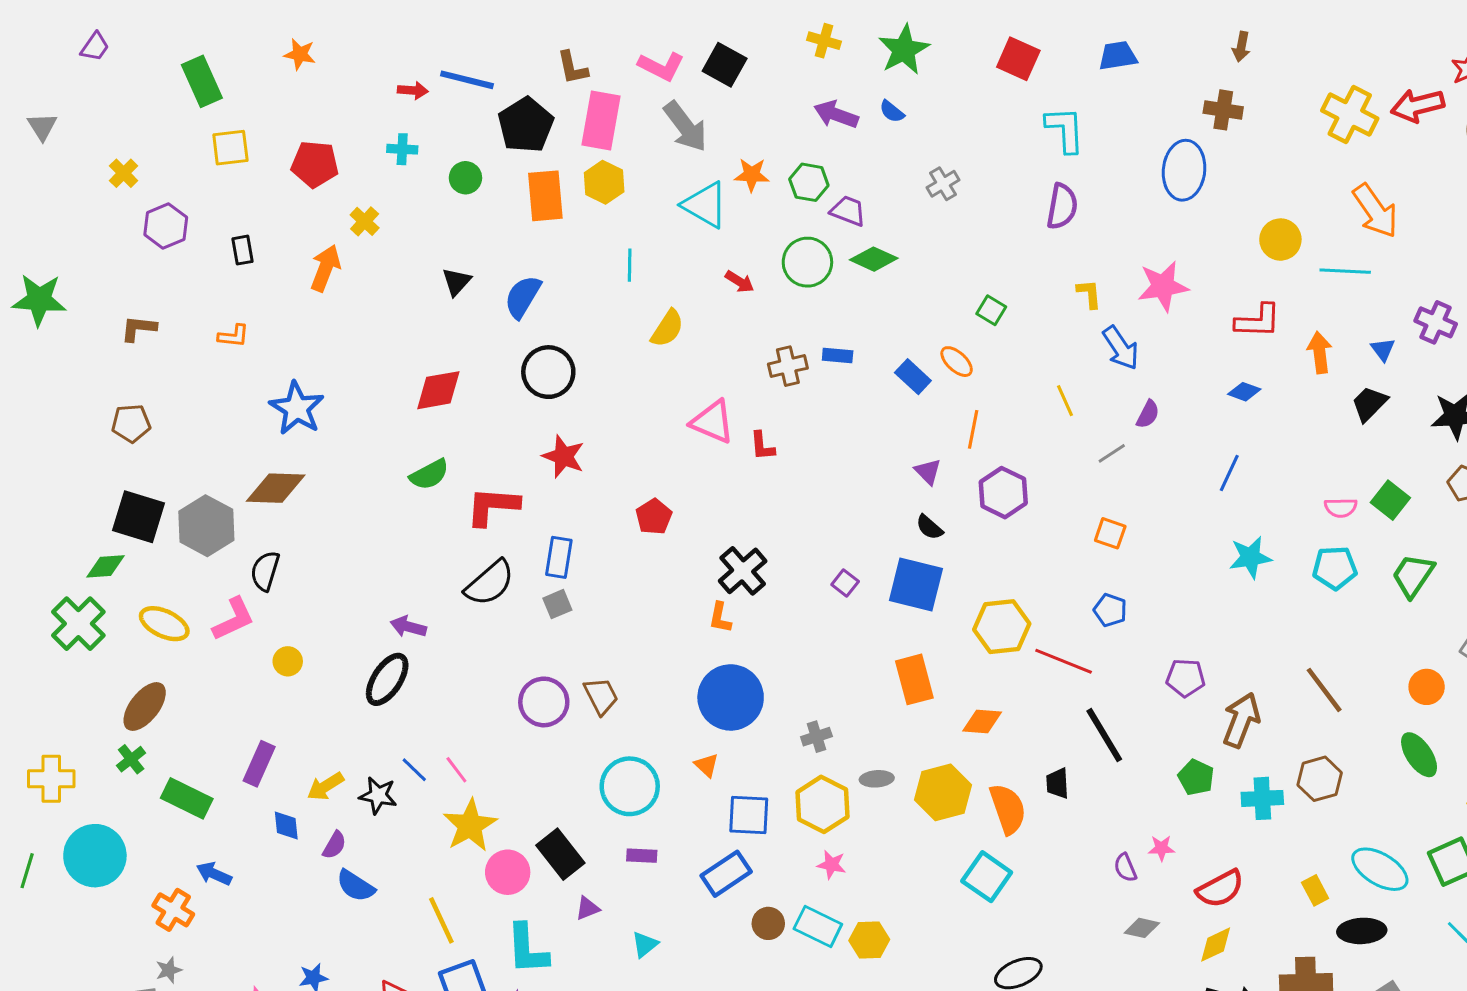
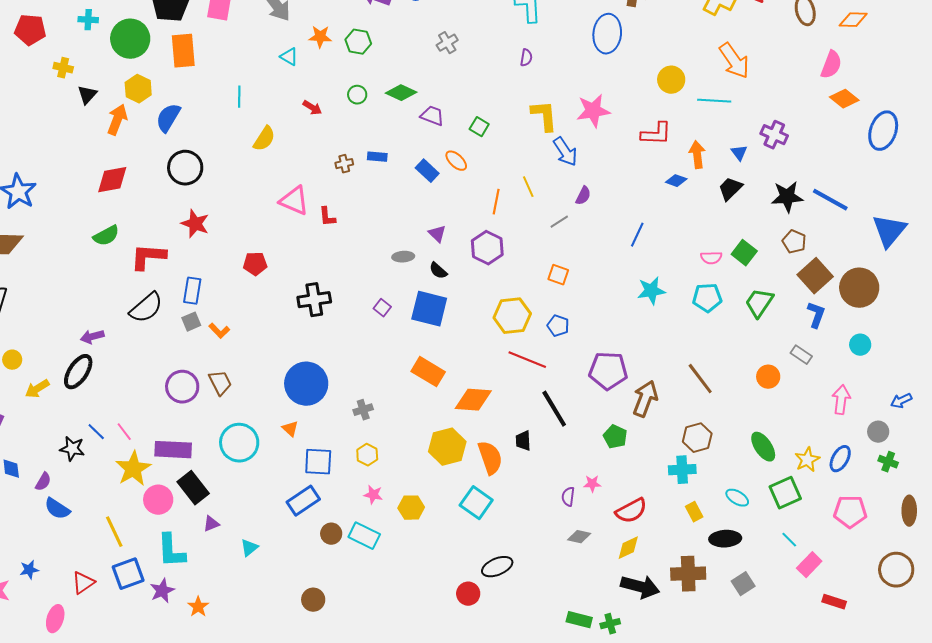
green circle: (465, 178) -> (130, 39), size x1.8
yellow hexagon: (604, 182) -> (138, 89), moved
cyan triangle: (705, 205) -> (289, 57), size x0.6
purple semicircle: (1062, 206) -> (526, 58), size x0.6
purple trapezoid: (848, 211) -> (432, 116), moved
yellow cross: (365, 221) -> (63, 68), turned -30
green circle: (807, 262) -> (357, 95), size x0.6
orange arrow: (325, 268) -> (117, 120), moved
black triangle: (456, 282) -> (87, 95), moved
yellow L-shape: (1089, 294) -> (544, 116), size x1.6
brown cross: (788, 366) -> (344, 164), size x0.7
blue diamond: (1244, 392) -> (676, 181), moved
orange line: (973, 429) -> (496, 202), moved
red pentagon: (654, 517) -> (255, 264), turned 30
black cross: (743, 571) -> (314, 300), turned 32
orange L-shape: (720, 618) -> (219, 331), moved, turned -55
purple arrow: (408, 627) -> (92, 337), turned -30
yellow hexagon: (1002, 627) -> (512, 316), moved
purple pentagon: (1186, 678) -> (608, 371), size x1.5
orange rectangle: (914, 679) -> (428, 372), turned -44
orange diamond: (982, 722) -> (473, 400), size x1.4
green ellipse: (1419, 755) -> (763, 447), moved
gray ellipse: (877, 779) -> (403, 257), moved
yellow arrow: (325, 786) -> (37, 389), moved
cyan cross: (1262, 798) -> (682, 470), moved
yellow hexagon: (822, 804) -> (367, 455), size x0.6
purple rectangle: (642, 856) -> (173, 450), moved, size x1.8
purple semicircle: (1125, 868) -> (568, 497), turned 30
cyan ellipse: (1380, 869) -> (737, 498), size x0.6
yellow hexagon: (869, 940) -> (411, 508), moved

